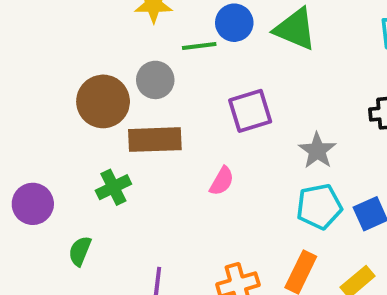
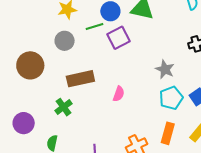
gray circle: (155, 80) -> (65, 41), moved
brown circle: (103, 101) -> (30, 65), moved
purple square: (250, 111) -> (118, 38), moved

